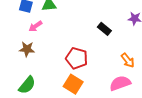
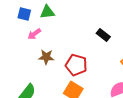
brown star: (27, 49) -> (46, 57), moved

